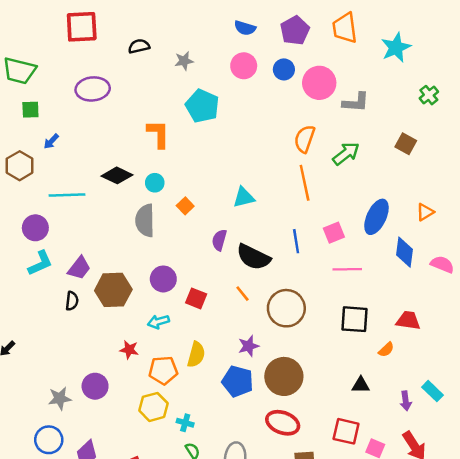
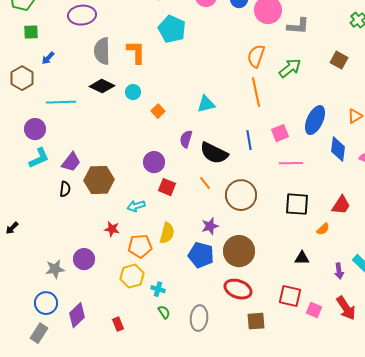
gray semicircle: (145, 221) -> (102, 51), moved
purple circle: (163, 279) -> (154, 162), moved
red trapezoid: (408, 320) -> (341, 205), turned 115

